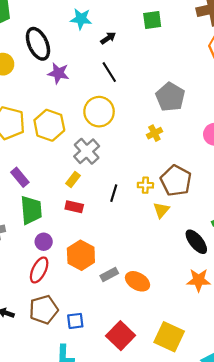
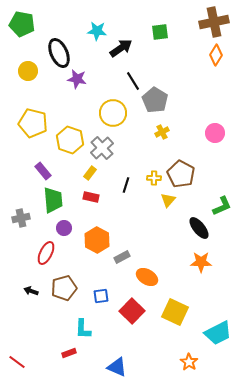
black arrow: (108, 38) -> (121, 48), size x1.6
black line: (109, 72) -> (133, 81), moved
gray pentagon: (170, 97) -> (155, 100), moved
yellow hexagon: (49, 125) -> (70, 140), moved
red ellipse: (39, 270) -> (46, 253), moved
orange ellipse: (138, 281) -> (147, 277), moved
blue square: (75, 321) -> (101, 296), moved

